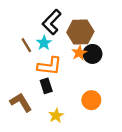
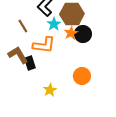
cyan star: (44, 43) -> (54, 24), moved
black rectangle: (46, 86) -> (30, 63), moved
brown L-shape: (21, 102) -> (18, 55), moved

